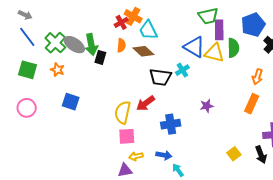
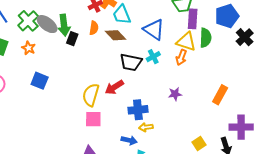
blue triangle: (194, 47) -> (154, 30), moved
orange arrow: (257, 77) -> (181, 57), moved
yellow arrow: (136, 156) -> (146, 127), moved

